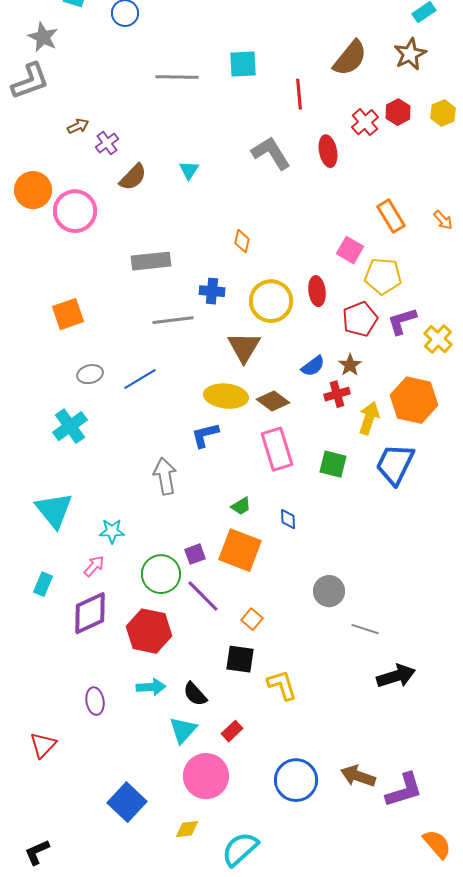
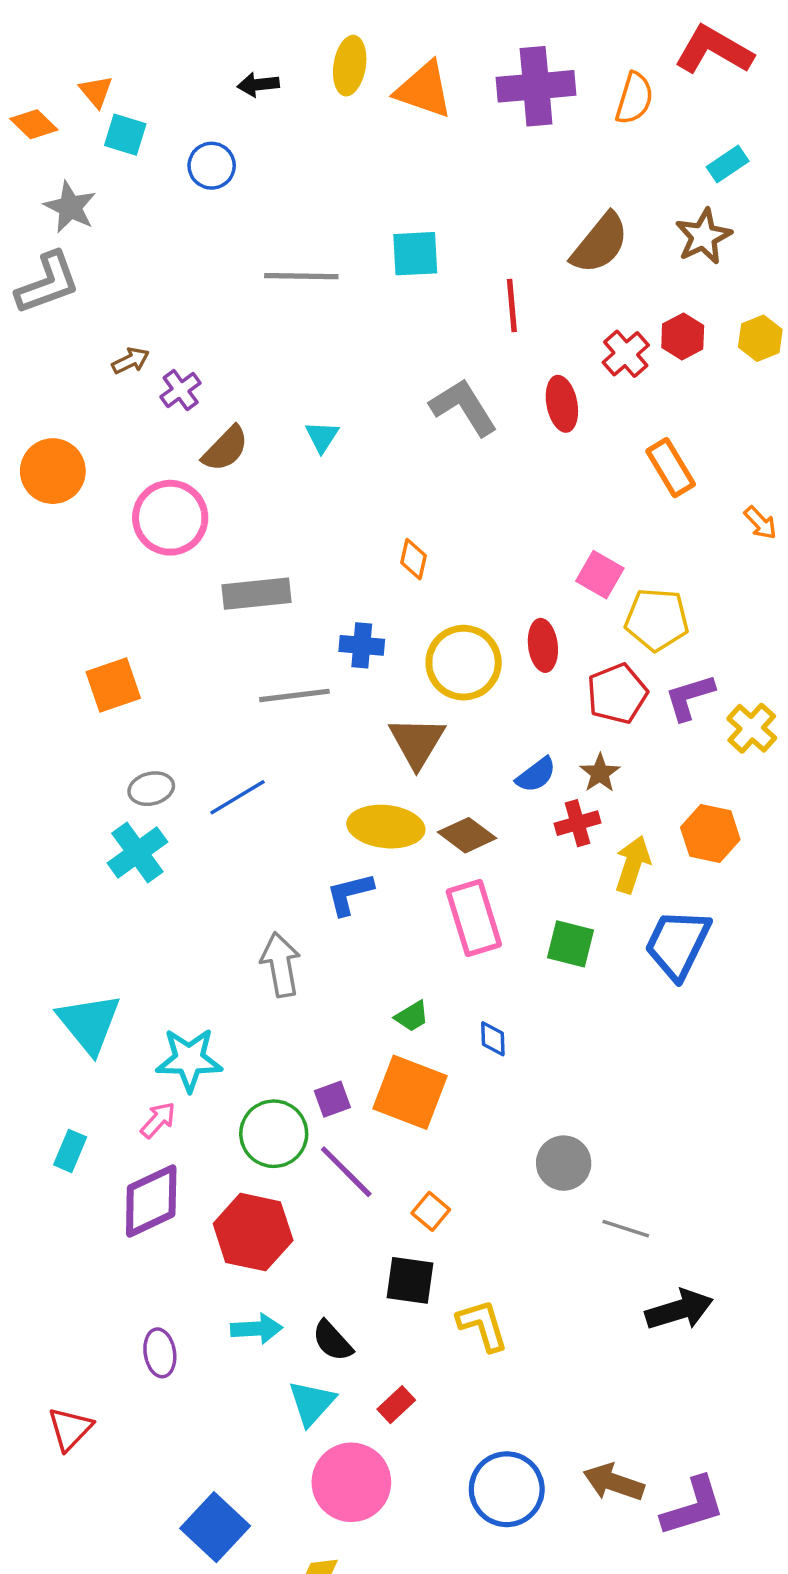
pink circle: (75, 211) -> (170, 518), moved
orange rectangle: (391, 216) -> (671, 468), moved
orange hexagon: (414, 400) -> (710, 833), size x0.7
cyan cross: (70, 426) -> (137, 852), moved
cyan star: (112, 531) -> (189, 1060), size x1.5

